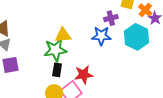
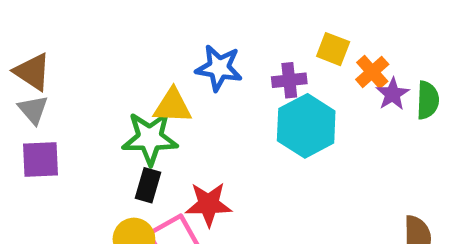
blue star: (101, 36) -> (219, 68), moved
cyan hexagon: (137, 37) -> (306, 126), moved

